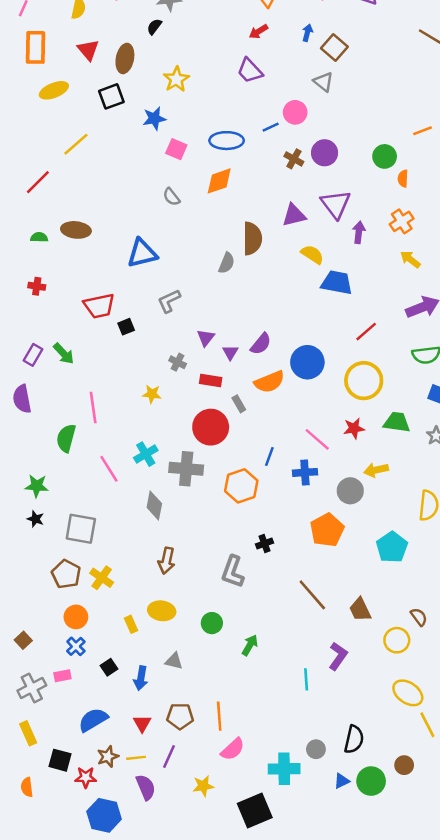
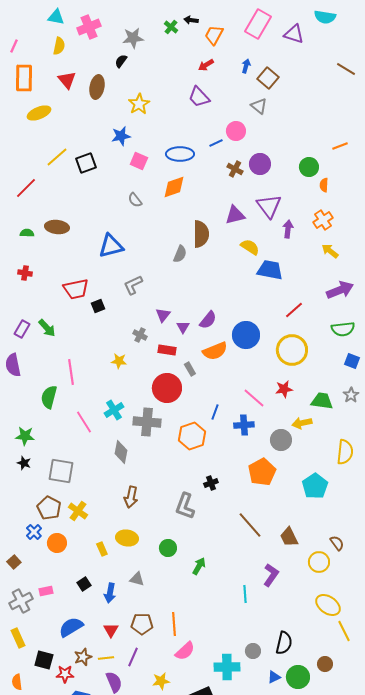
black square: (111, 96) -> (86, 163), moved
green trapezoid: (397, 422) -> (322, 401), moved
blue cross: (76, 646) -> (34, 532), moved

